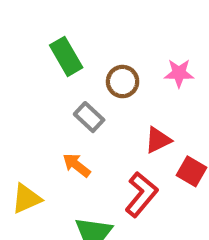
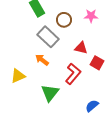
gray rectangle: (89, 117) -> (48, 37), size x1.5
red triangle: (158, 140) -> (81, 48), turned 40

